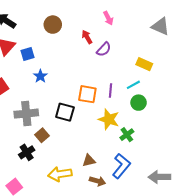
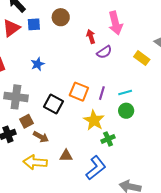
pink arrow: (108, 18) -> (115, 23), size x1.6
blue square: (28, 54) -> (34, 24), moved
yellow rectangle: (144, 64) -> (142, 58), moved
brown arrow: (97, 181) -> (41, 137), moved

